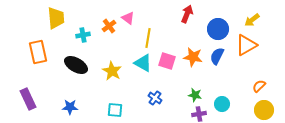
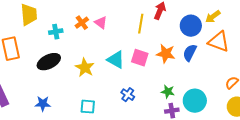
pink triangle: (128, 18) -> (101, 23), moved
yellow arrow: (252, 20) -> (213, 17), moved
yellow line: (148, 38) -> (141, 24), moved
orange triangle: (246, 45) -> (219, 42), turned 50
black ellipse: (76, 65) -> (49, 62), turned -55
cyan circle: (222, 104) -> (195, 101), size x1.5

